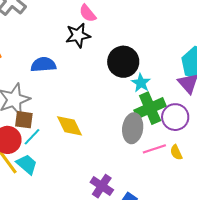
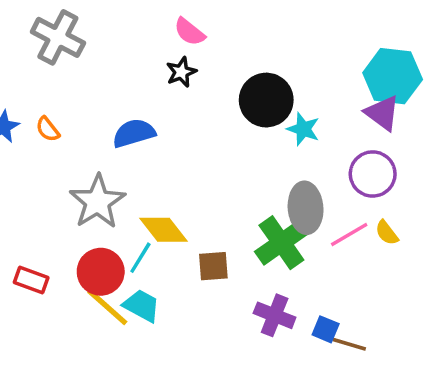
black star: (78, 35) -> (181, 72), size x0.7
green cross: (150, 108) -> (281, 243), moved
brown square: (24, 120) -> (213, 266), moved
yellow diamond: (69, 126) -> (164, 230), moved

